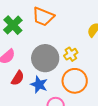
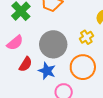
yellow cross: (71, 54) -> (86, 37), moved

